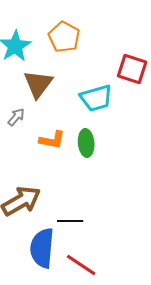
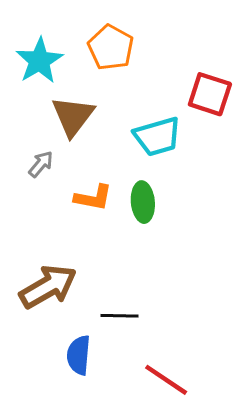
blue semicircle: (42, 248) -> (79, 355), size x0.7
red line: (81, 265) -> (166, 380), moved

